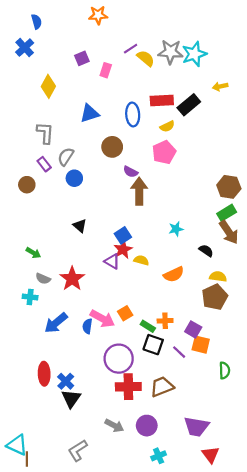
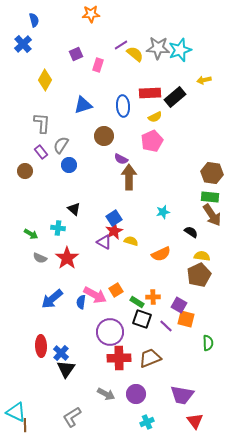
green rectangle: (227, 213) -> (210, 197), turned 36
cyan cross: (30, 297) -> (58, 228), moved

